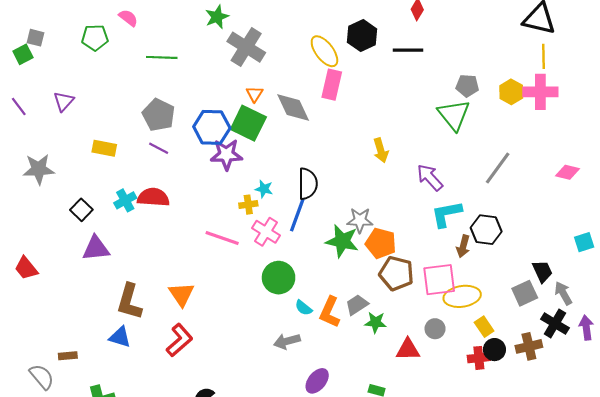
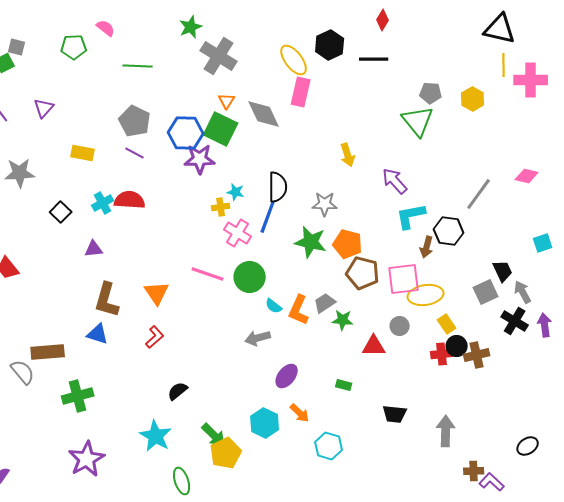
pink cross: (540, 92) -> (531, 80), moved
gray line: (498, 168) -> (479, 194), moved
gray star: (360, 220) -> (325, 204), moved
pink line: (222, 238) -> (208, 274), moved
purple triangle: (96, 248) -> (94, 249), moved, size x0.7
red L-shape: (179, 340) -> (155, 337), size x0.7
brown cross: (529, 346) -> (477, 355), moved
brown rectangle: (68, 356) -> (48, 352), size x1.8

